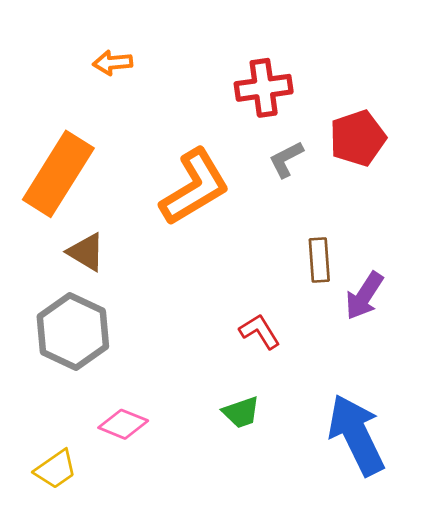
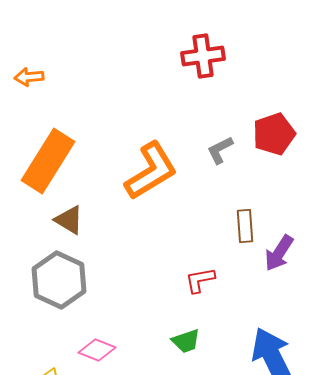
orange arrow: (113, 63) -> (29, 77), moved
red cross: (264, 88) -> (203, 56), moved
red L-shape: (260, 332) -> (200, 280), turned -68

